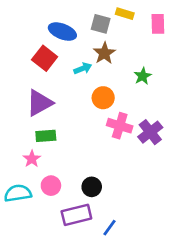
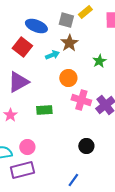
yellow rectangle: (125, 14) -> (85, 12), turned -56
green rectangle: (46, 136) -> (44, 110), moved
pink star: (32, 159) -> (10, 115), moved
black circle: (92, 187) -> (86, 146), moved
purple rectangle: (76, 215) -> (22, 170), moved

